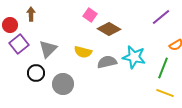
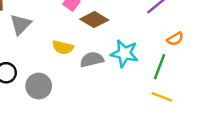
gray triangle: (48, 49) -> (21, 24), moved

